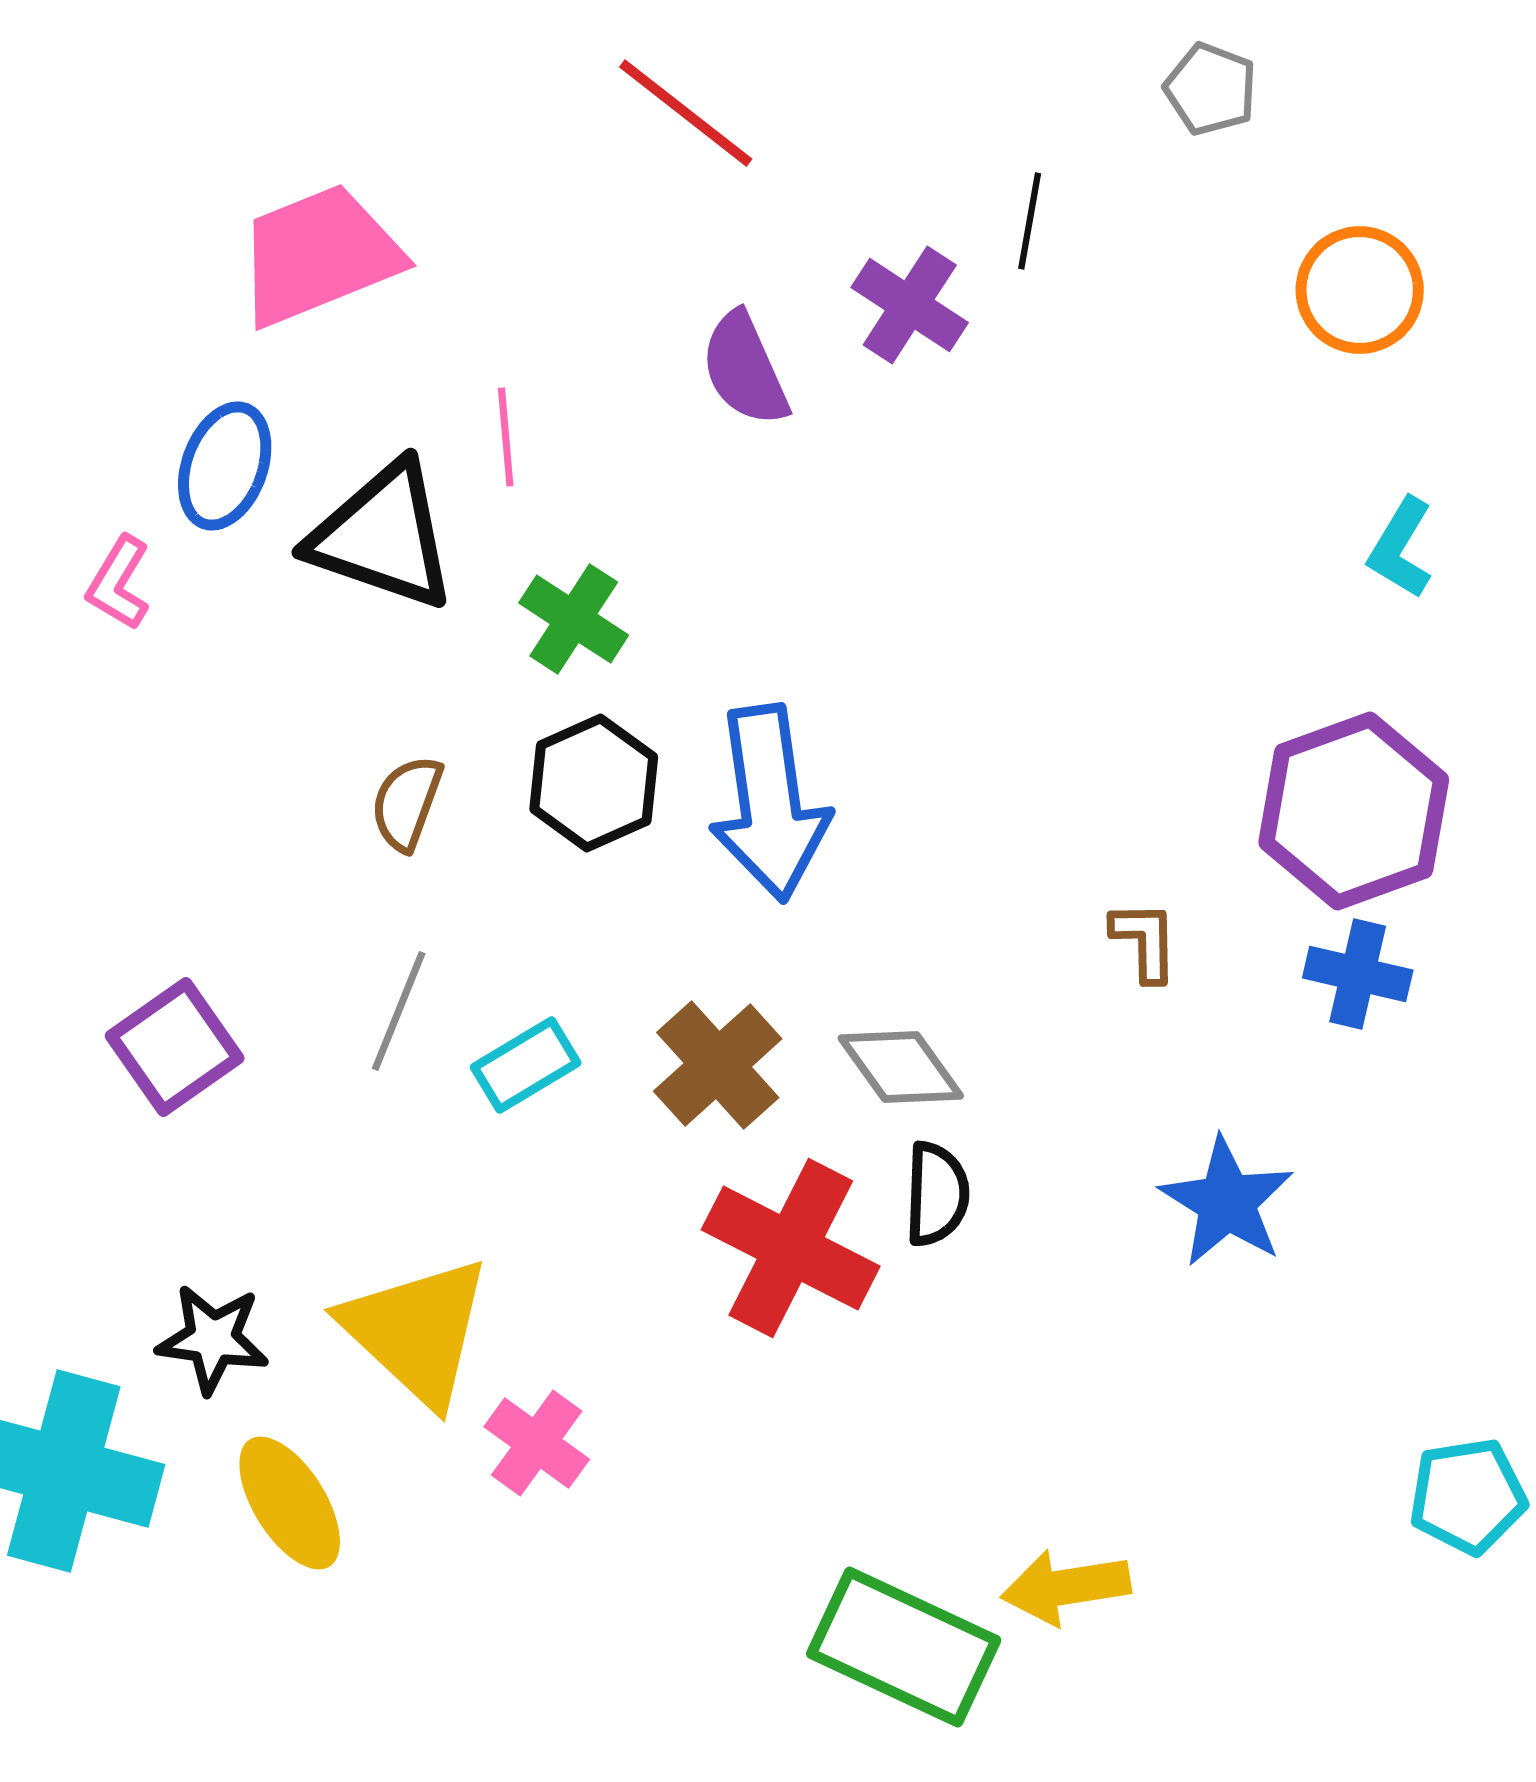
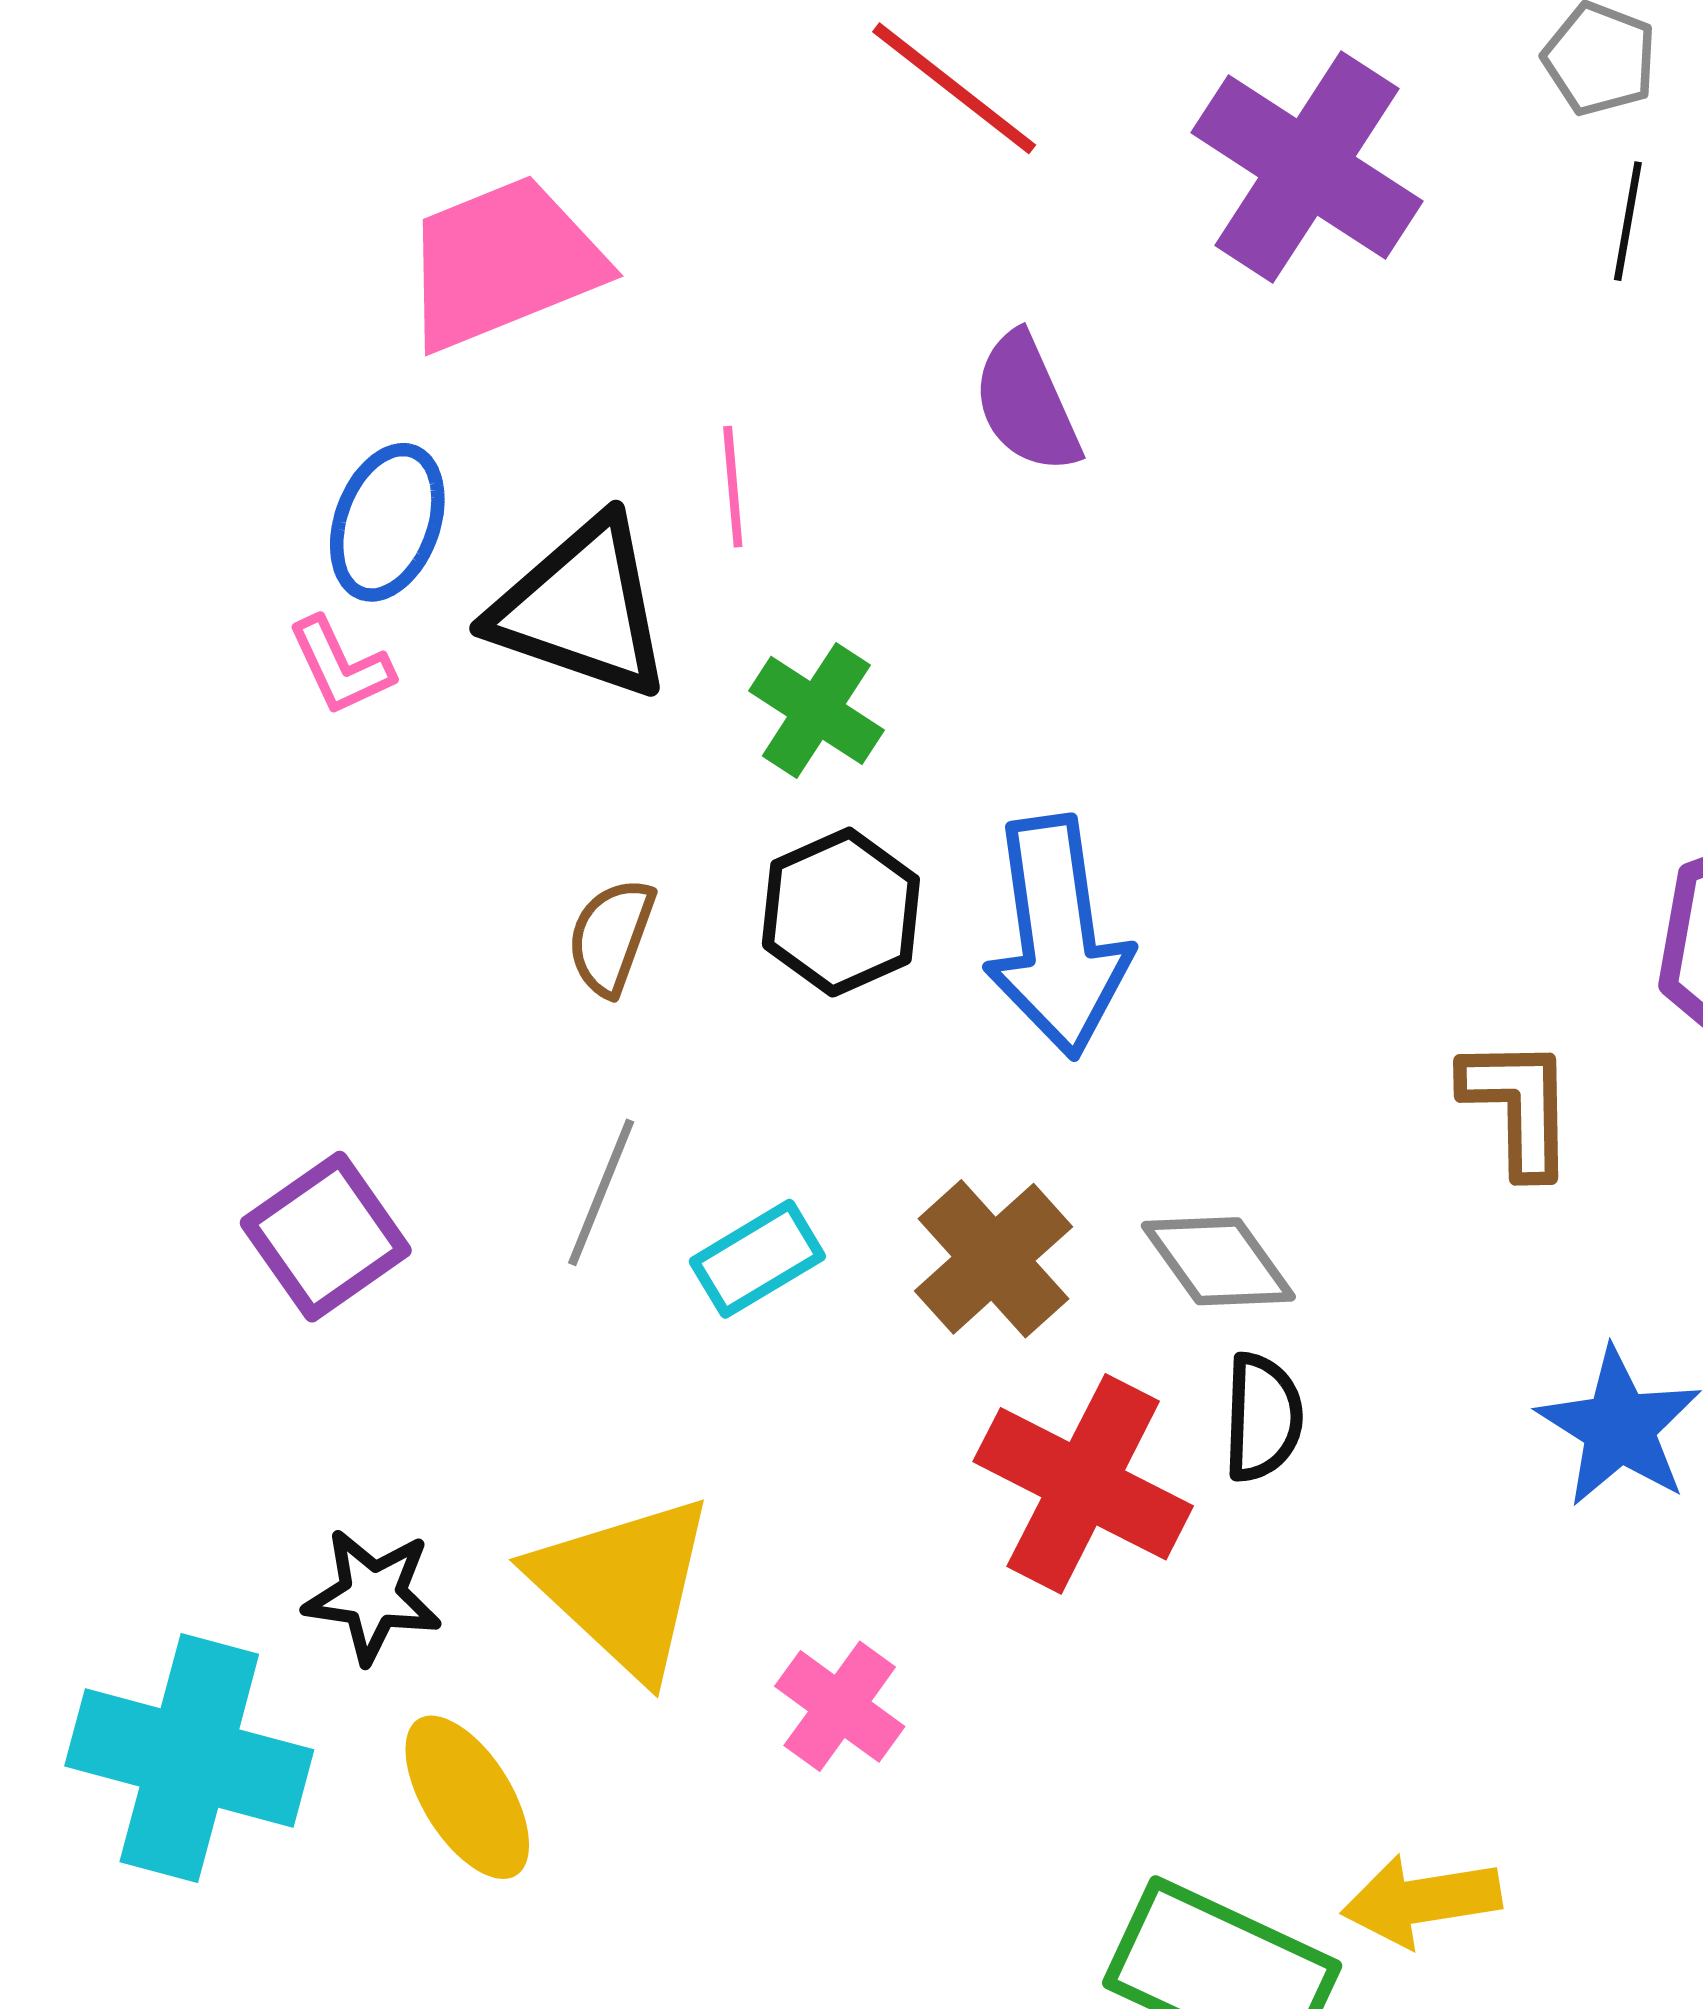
black line: (1030, 221) -> (1628, 221), moved
purple cross: (910, 305) -> (1307, 167), moved, size x1.6
pink L-shape: (119, 583) -> (341, 666), moved, turned -56
brown L-shape: (1145, 941) -> (1518, 1106), size x1.4
pink cross: (537, 1443) -> (840, 1706), moved

